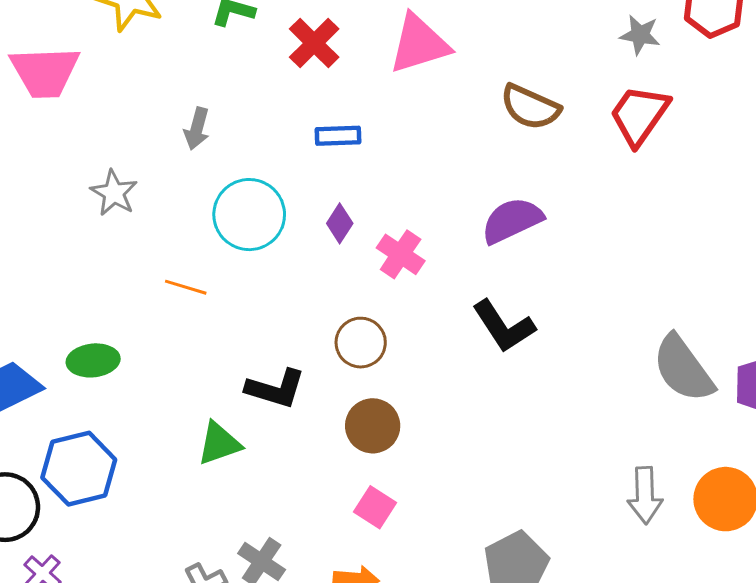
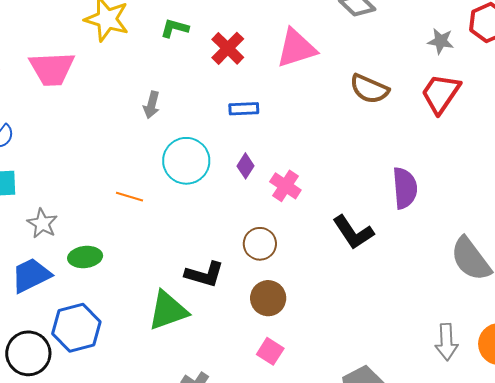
gray star: (114, 193) -> (42, 223), moved
purple semicircle: (512, 220) -> (405, 188), moved, turned 111
orange line: (186, 287) -> (129, 197), moved
green triangle: (219, 443) -> (168, 311), size x1.4

